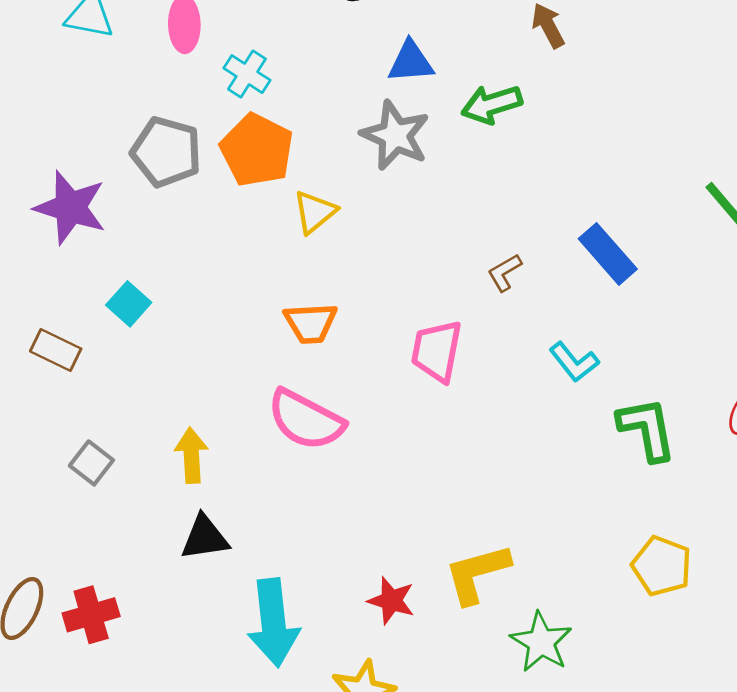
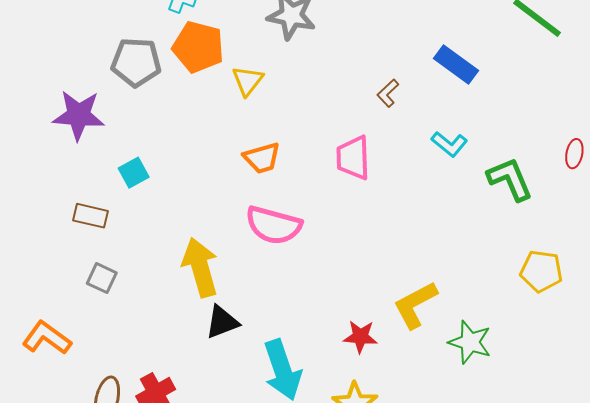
cyan square: (129, 304) -> (134, 173), turned 32
yellow arrow: (191, 455) -> (200, 267), size x1.5
gray square: (91, 463) -> (102, 278), moved

